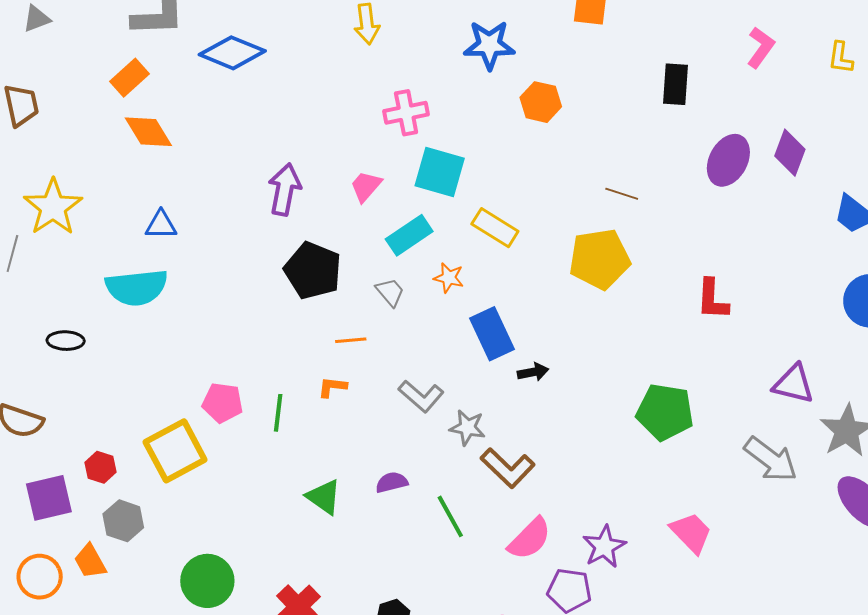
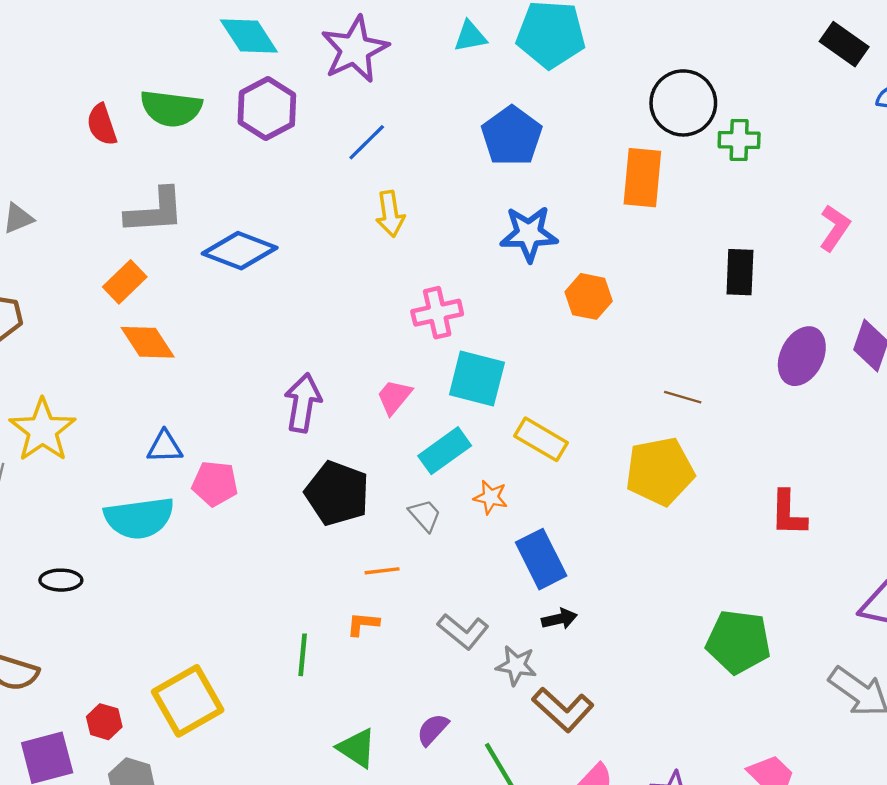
black arrow: (533, 372) -> (559, 619), moved
pink pentagon: (222, 403) -> (215, 484), moved
purple semicircle: (392, 482) -> (433, 730), turned -32

